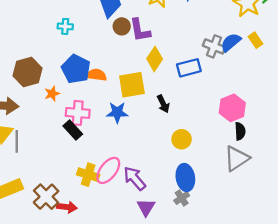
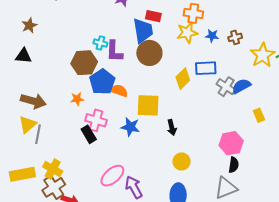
brown circle: (122, 26) -> (149, 53), size x1.6
purple L-shape: (140, 30) -> (114, 51), moved
yellow rectangle: (256, 40) -> (259, 115), moved
yellow diamond: (155, 59) -> (183, 79), moved
blue rectangle: (189, 68) -> (206, 68), moved
brown hexagon: (27, 72) -> (84, 63), moved
yellow cross: (88, 175) -> (53, 169), moved

